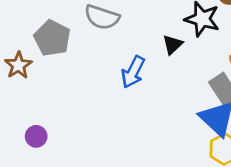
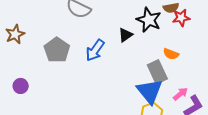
gray pentagon: (52, 38) -> (57, 50), moved

